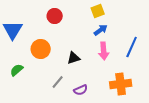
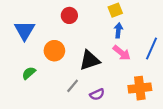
blue arrow: (101, 30) -> (118, 30), turned -48
pink arrow: (104, 51) -> (122, 53), turned -48
black triangle: (74, 58) -> (90, 60), size x1.5

